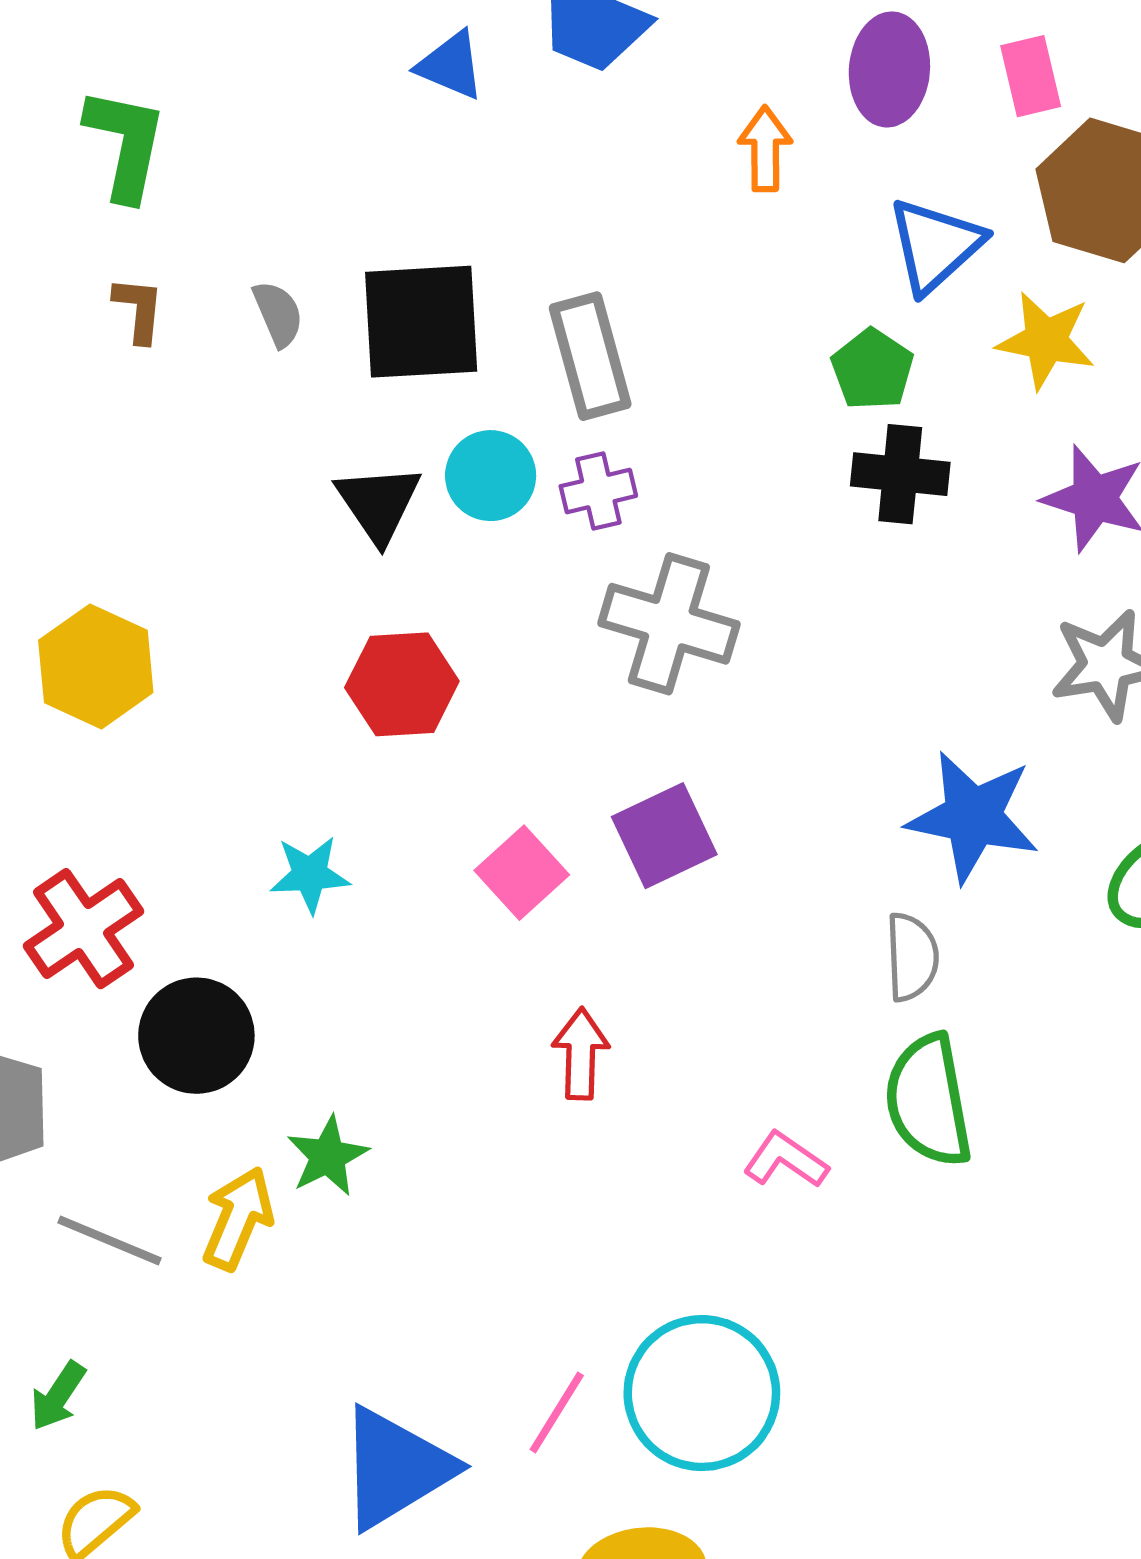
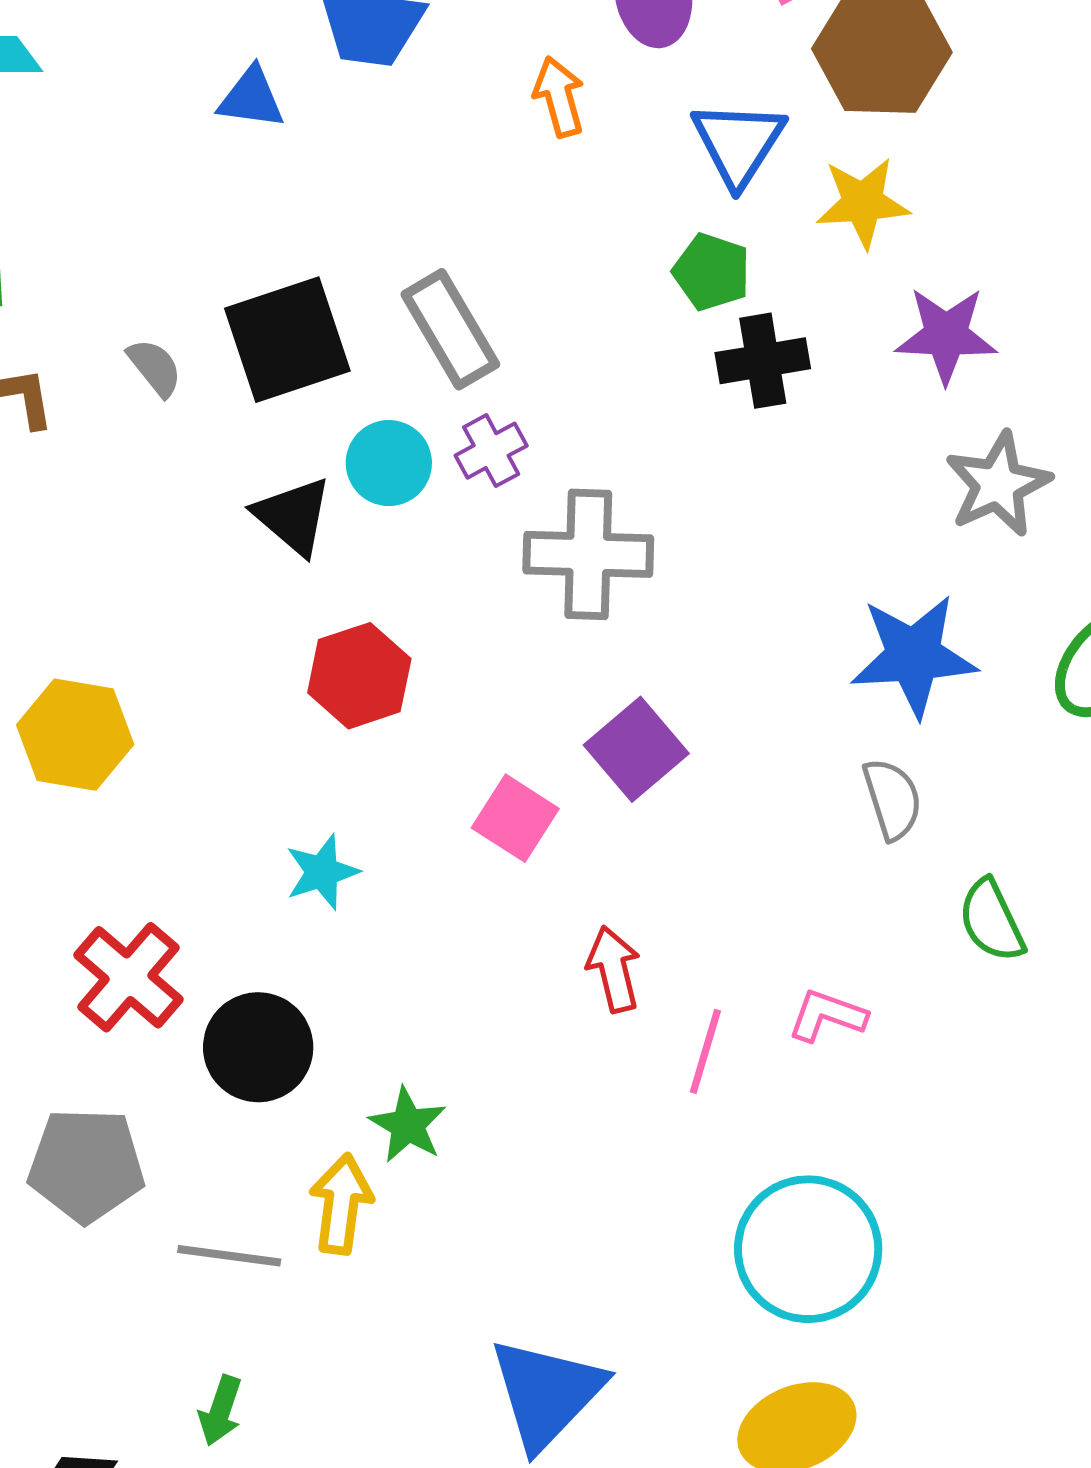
green semicircle: (928, 1101) -> (992, 921), moved, size x0.7
pink line: (557, 1413) -> (705, 1051), moved

